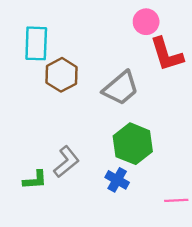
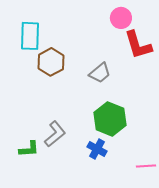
gray trapezoid: (121, 88) -> (100, 73), size x0.7

